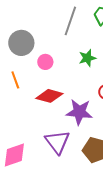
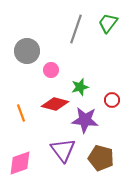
green star: (87, 58) -> (80, 87), moved
orange line: (15, 80) -> (21, 113), moved

